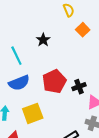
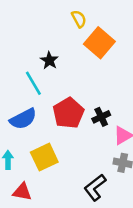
orange square: (83, 30) -> (99, 43), size x1.6
cyan line: (16, 56) -> (33, 83), moved

